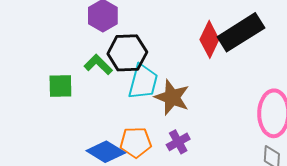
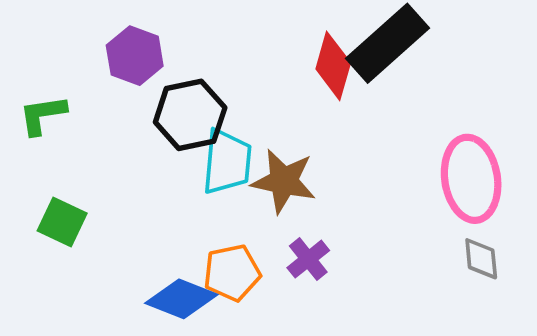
green L-shape: (98, 65) -> (43, 115), moved, turned -44
green square: (60, 86) -> (62, 222), moved, turned 36

